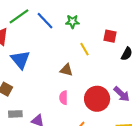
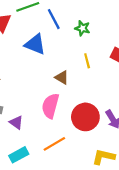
blue triangle: (20, 60) -> (35, 44), moved, turned -45
pink semicircle: (64, 98) -> (50, 106), size x1.6

